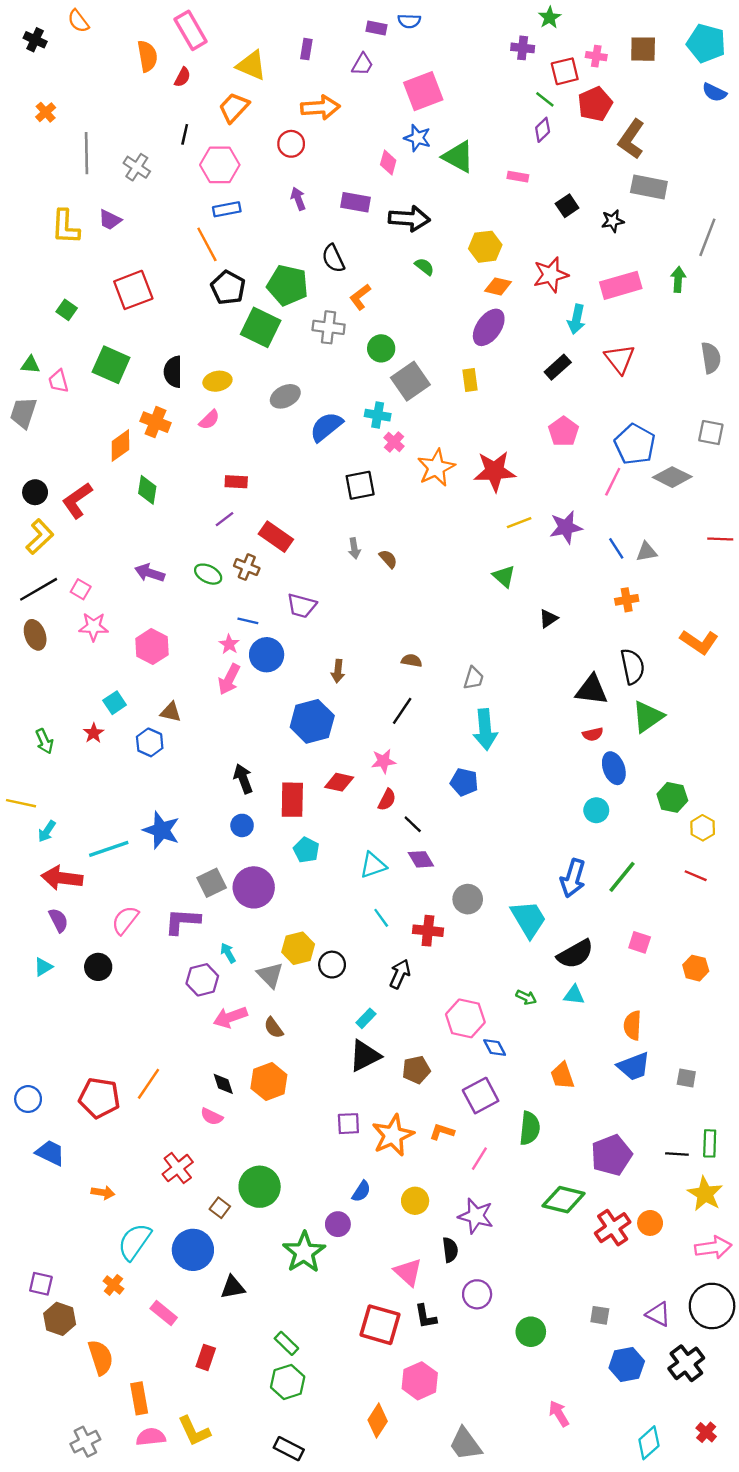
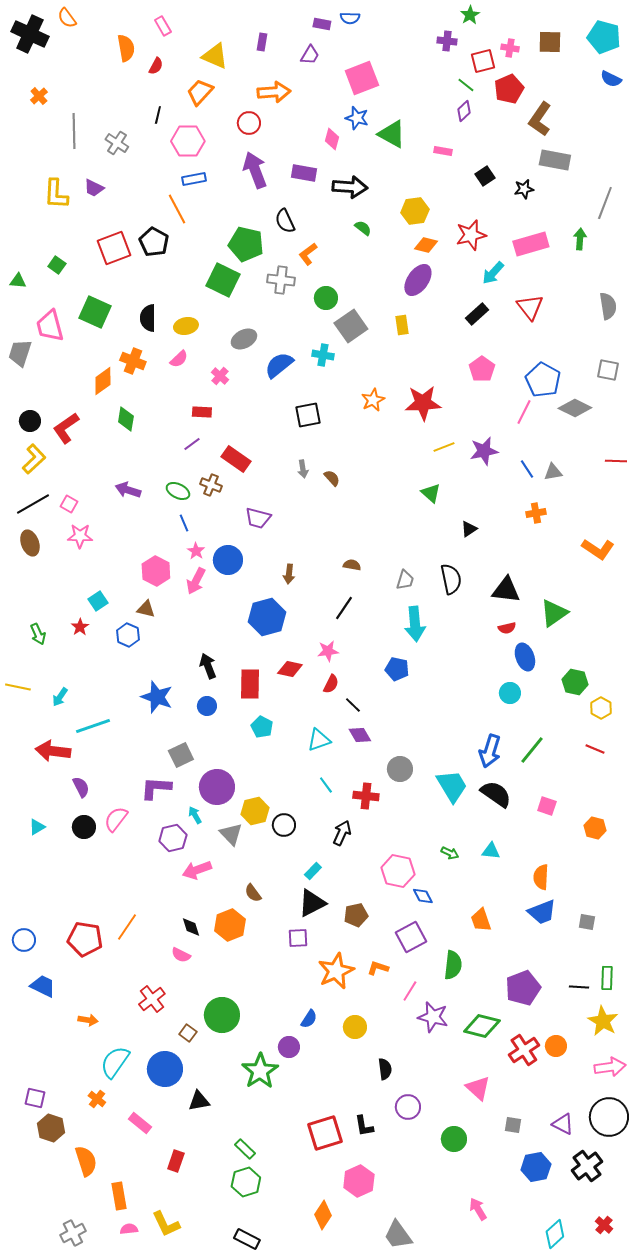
pink rectangle: (191, 30) -> (163, 26), size x0.6
black cross: (35, 40) -> (30, 34), size x1.8
purple arrow: (298, 199) -> (255, 170), size x1.8
black pentagon: (228, 288) -> (154, 242), moved
cyan arrow: (576, 319) -> (493, 273), turned 30
green triangle: (30, 365) -> (18, 281), moved
pink trapezoid: (58, 381) -> (50, 326), size x1.6
pink cross: (394, 442) -> (220, 376), moved
orange star: (436, 468) -> (373, 400), size x0.7
blue line: (248, 621) -> (184, 523), moved, turned 54
pink hexagon: (152, 647) -> (156, 571), moved
black semicircle: (633, 666) -> (451, 579), moved
blue star: (161, 830) -> (157, 697), moved
cyan arrow: (47, 831) -> (60, 697), moved
purple circle: (254, 887) -> (217, 787), moved
purple semicircle: (58, 920) -> (81, 787), moved
pink semicircle: (125, 920) -> (116, 819), moved
black semicircle: (575, 954) -> (496, 794), moved, turned -116
brown semicircle: (274, 1028) -> (253, 893), moved
purple square: (348, 1124) -> (298, 938), moved
purple star: (476, 1216) -> (433, 1017), moved
pink triangle: (408, 1272) -> (478, 1088), moved
red square: (380, 1325) -> (325, 1133), turned -33
pink semicircle: (151, 1437) -> (129, 1229), size x0.7

